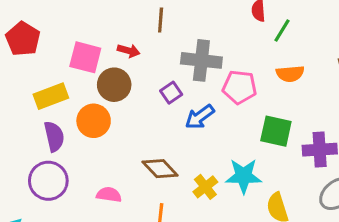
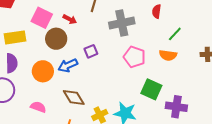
green line: (282, 31) -> (175, 34), moved
gray cross: (201, 60) -> (122, 23), moved, turned -30
blue arrow: (200, 117) -> (68, 65), moved
orange circle: (94, 121) -> (43, 71), moved

